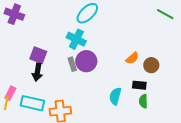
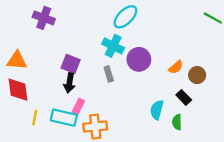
purple circle: (86, 61) -> (139, 59), moved
black rectangle: (139, 85) -> (184, 97), turned 40
pink rectangle: (10, 93) -> (78, 106), moved
green semicircle: (143, 101) -> (177, 122), moved

